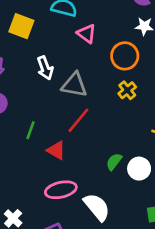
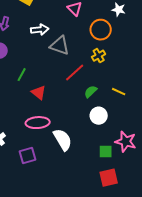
white arrow: (45, 68) -> (40, 30), turned -84
red line: (78, 120) -> (75, 73), moved
green semicircle: (114, 162) -> (91, 92), moved

